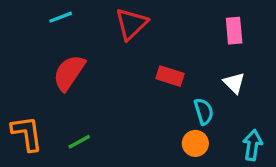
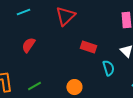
red semicircle: (69, 73) -> (28, 45), size x0.7
orange circle: (195, 143) -> (74, 87), moved

